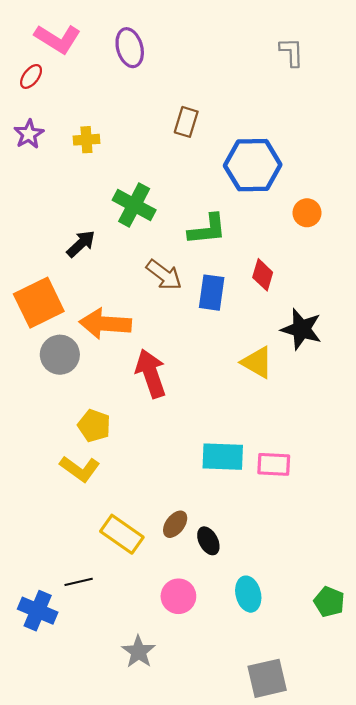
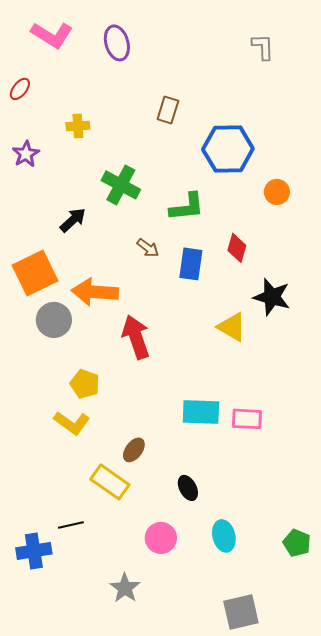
red ellipse: (31, 76) -> (20, 89), moved
purple star: (29, 134) -> (26, 154), moved
brown arrow: (164, 275) -> (148, 248), size x0.7
brown ellipse: (175, 524) -> (134, 450), moved
blue cross: (38, 611) -> (34, 551), turned -32

